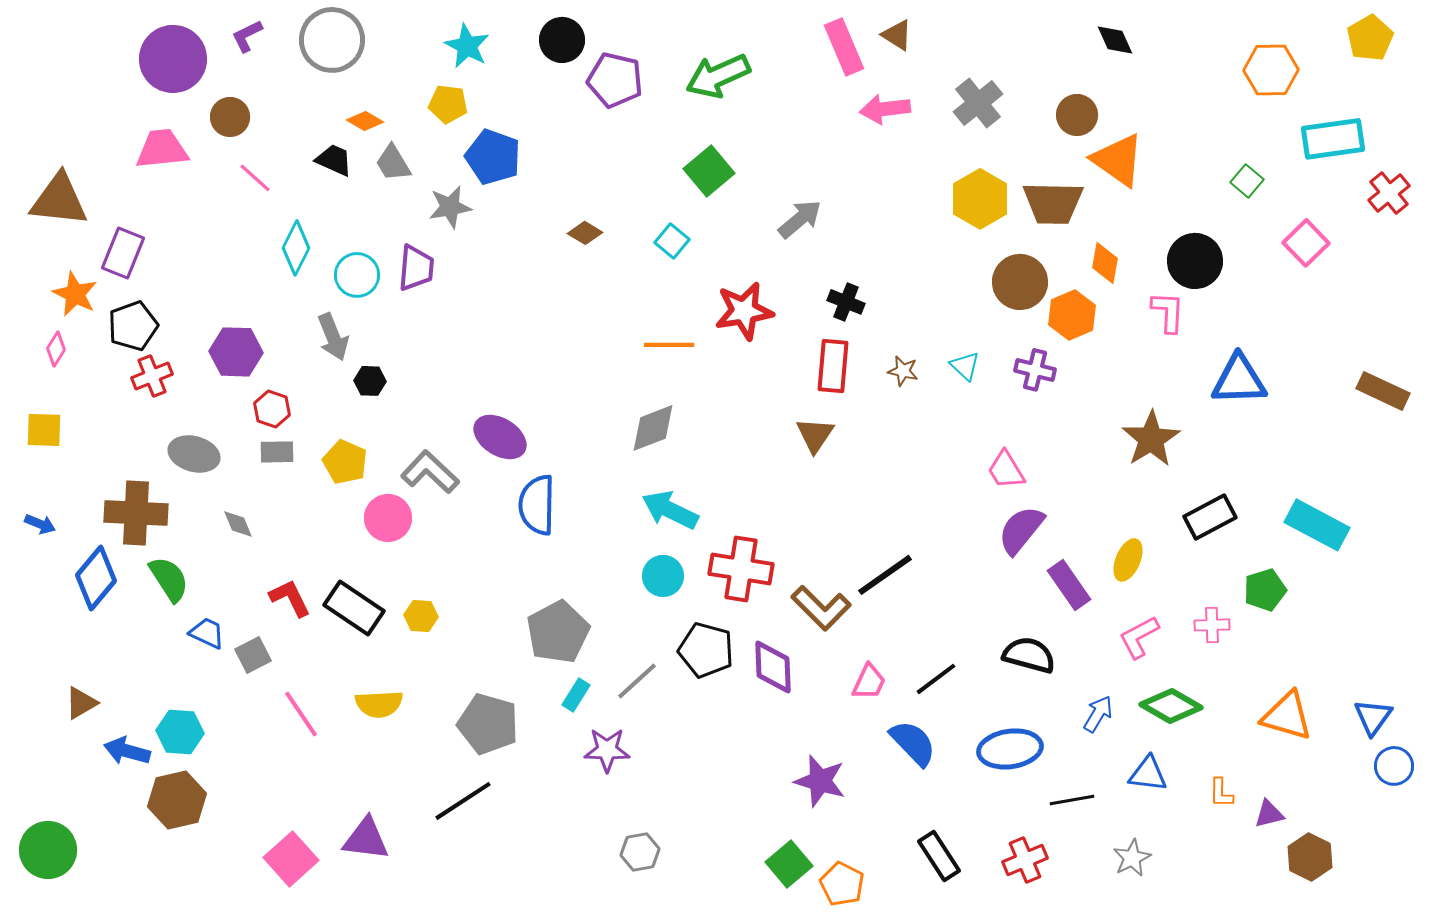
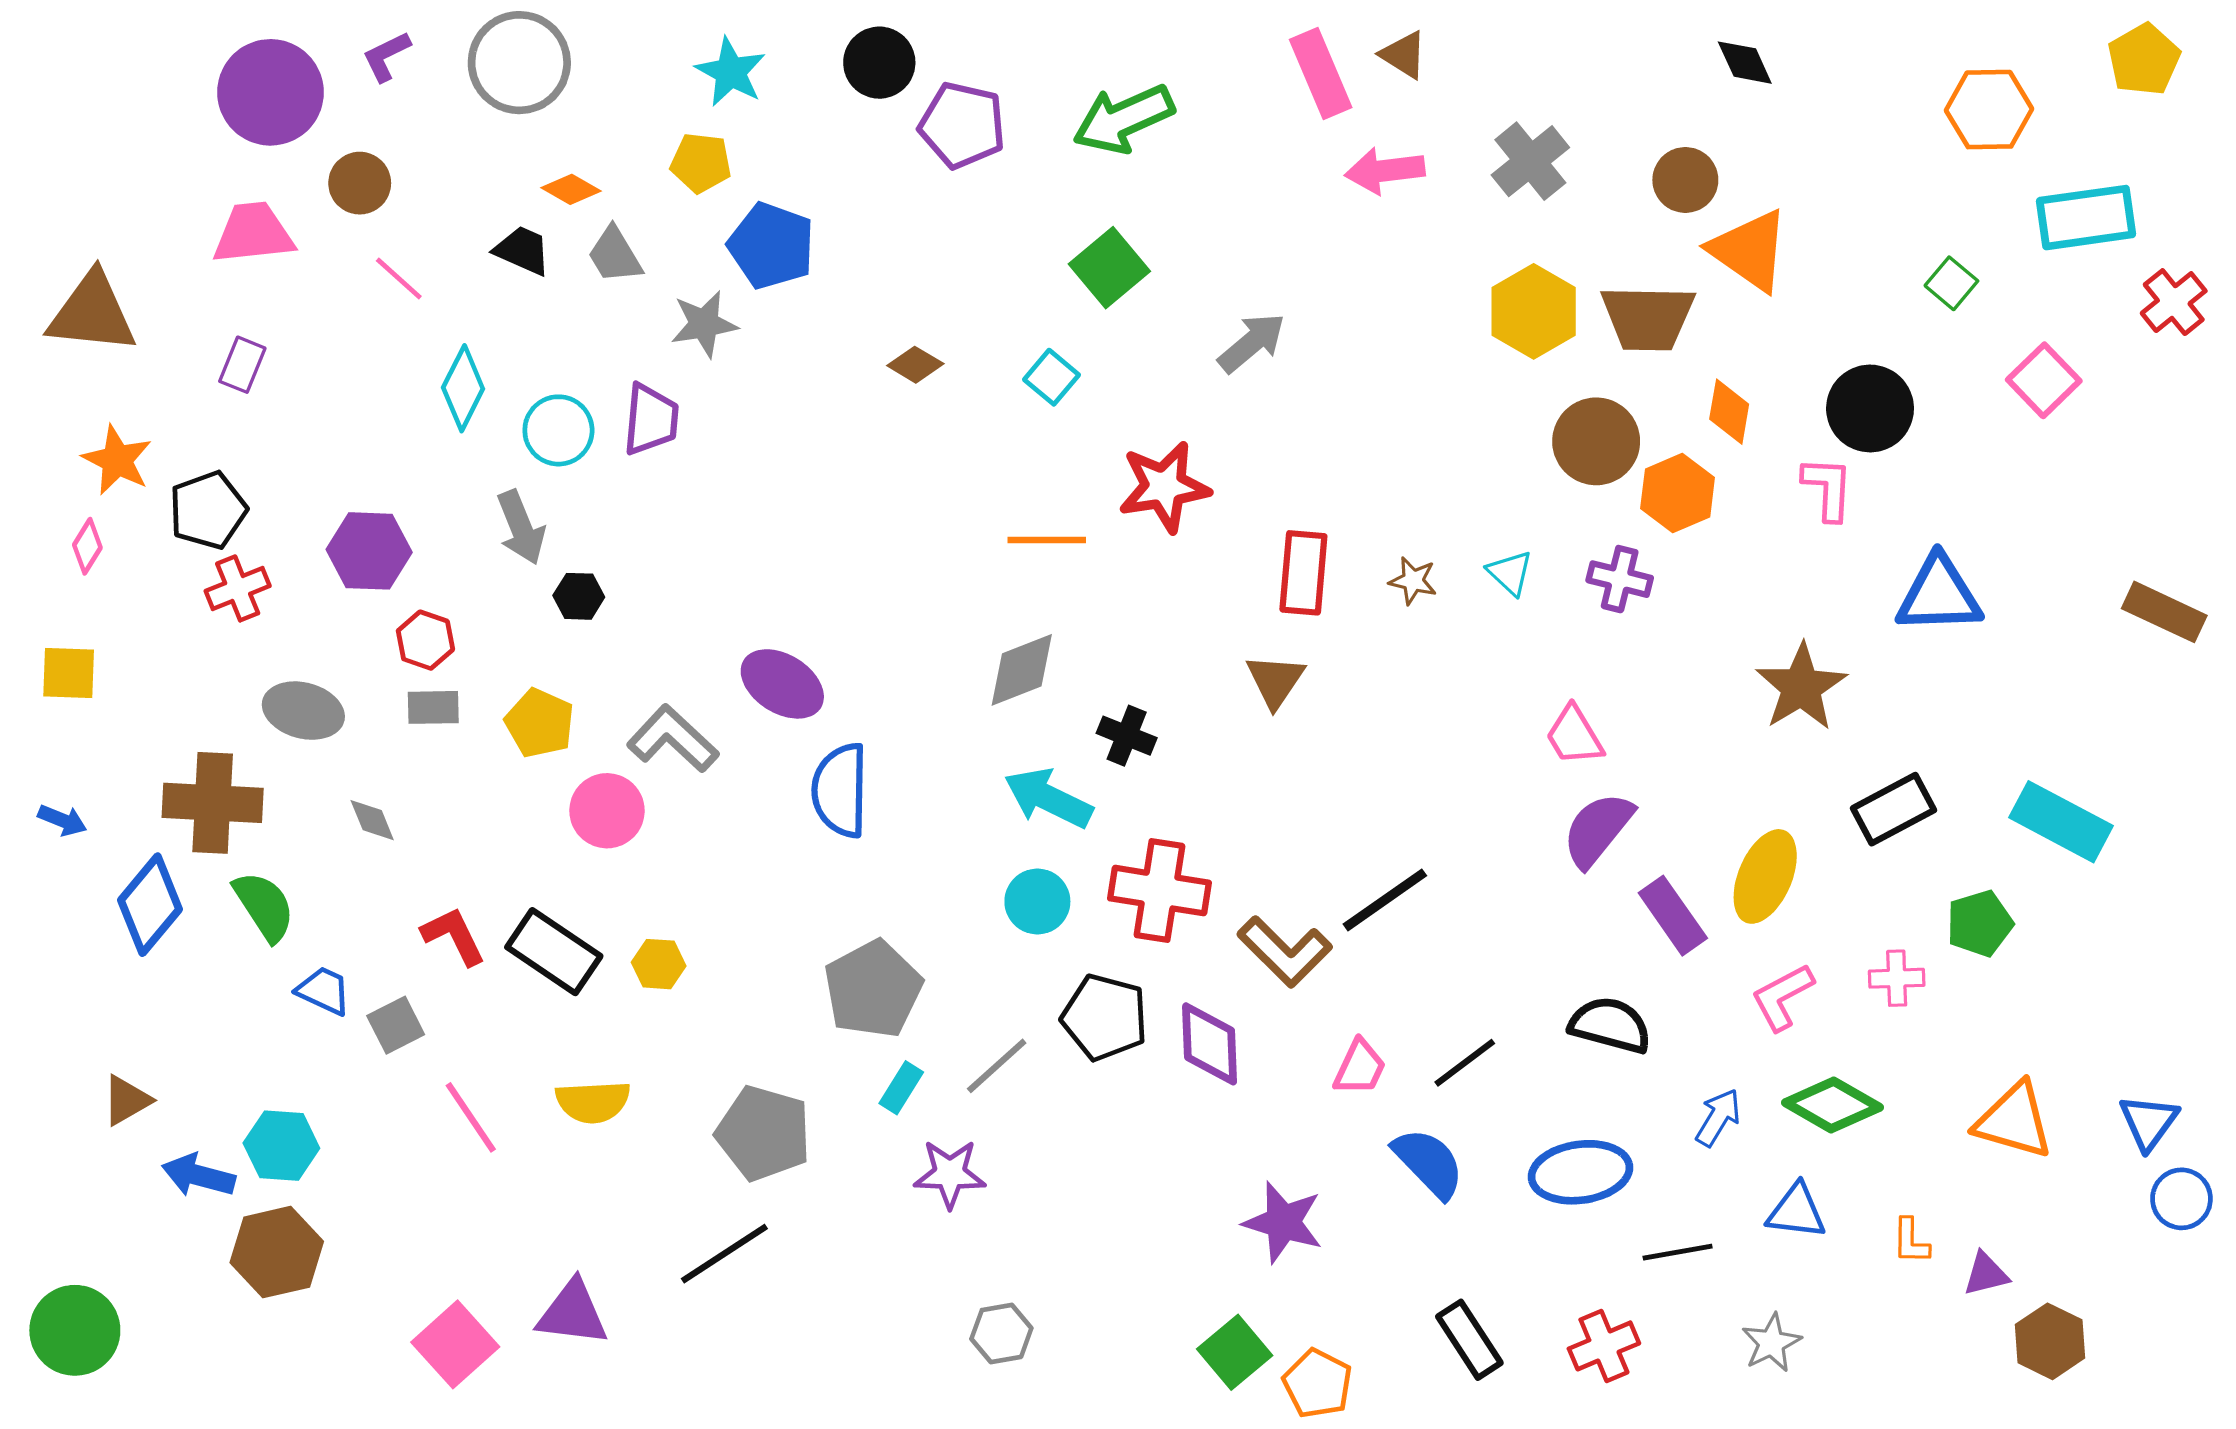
purple rectangle: (123, 253) -> (242, 365), moved, size x0.7
black cross: (846, 302) -> (1127, 736), moved
yellow ellipse: (1128, 560) -> (1765, 876), size x1.4

